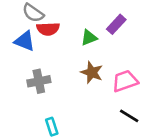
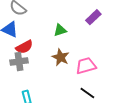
purple rectangle: (116, 24) -> (93, 17), moved
red semicircle: (48, 29) -> (24, 47), moved, turned -30

